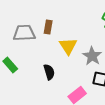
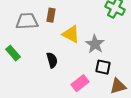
yellow triangle: (68, 46) -> (71, 34), turned -30

